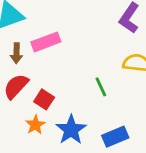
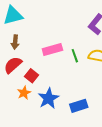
pink rectangle: (46, 42) -> (52, 49), moved
green line: (101, 87) -> (75, 56), moved

